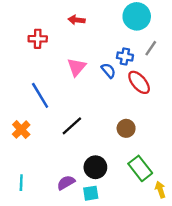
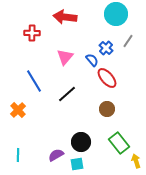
red arrow: (77, 20) -> (65, 17), size x1.6
blue cross: (125, 56) -> (106, 48), turned 32
red ellipse: (139, 82) -> (107, 78), moved
black line: (72, 126) -> (67, 94), moved

